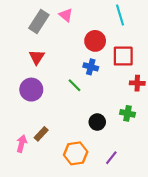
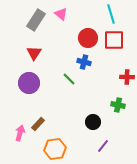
red square: (123, 56) -> (114, 40), moved
black circle: (97, 122) -> (93, 122), moved
orange hexagon: (76, 153) -> (55, 149), moved

